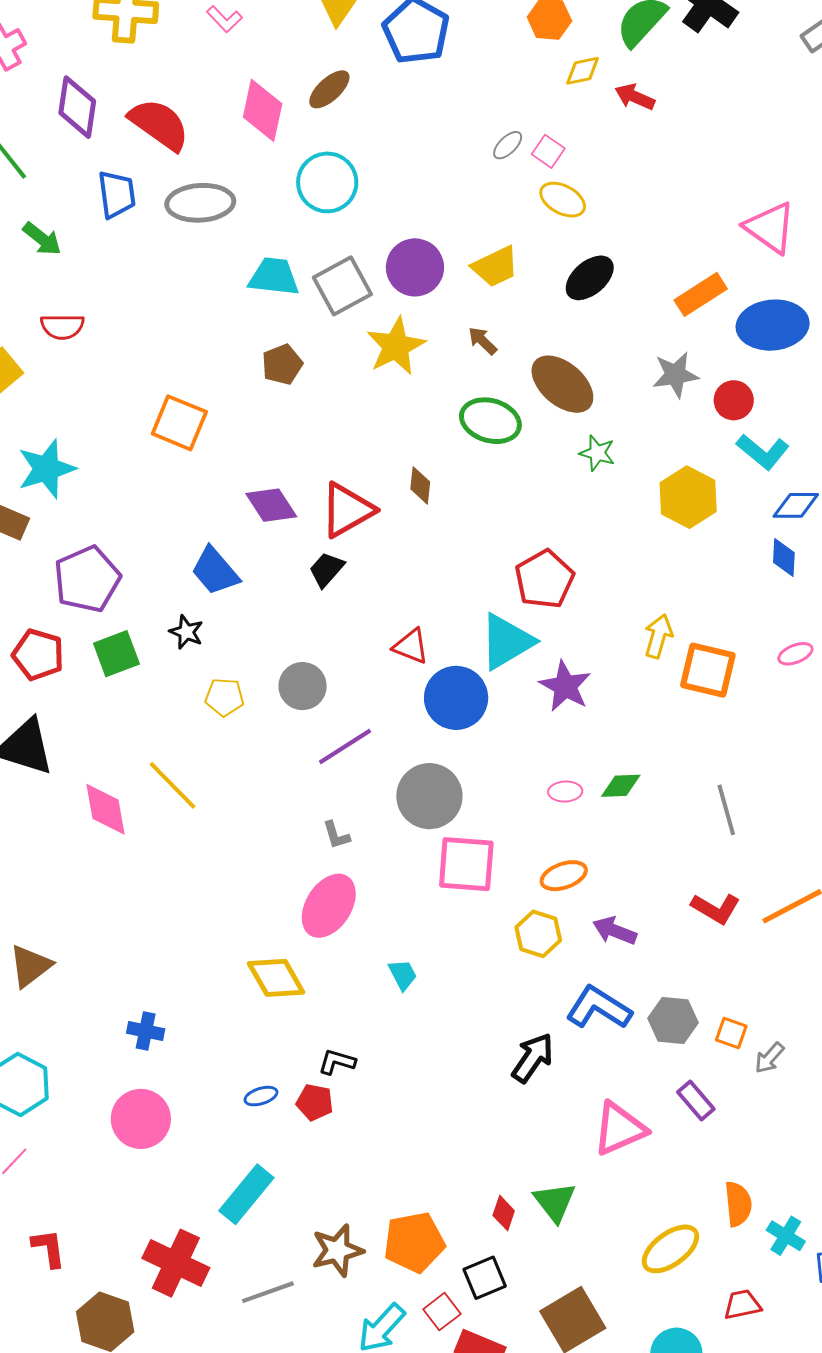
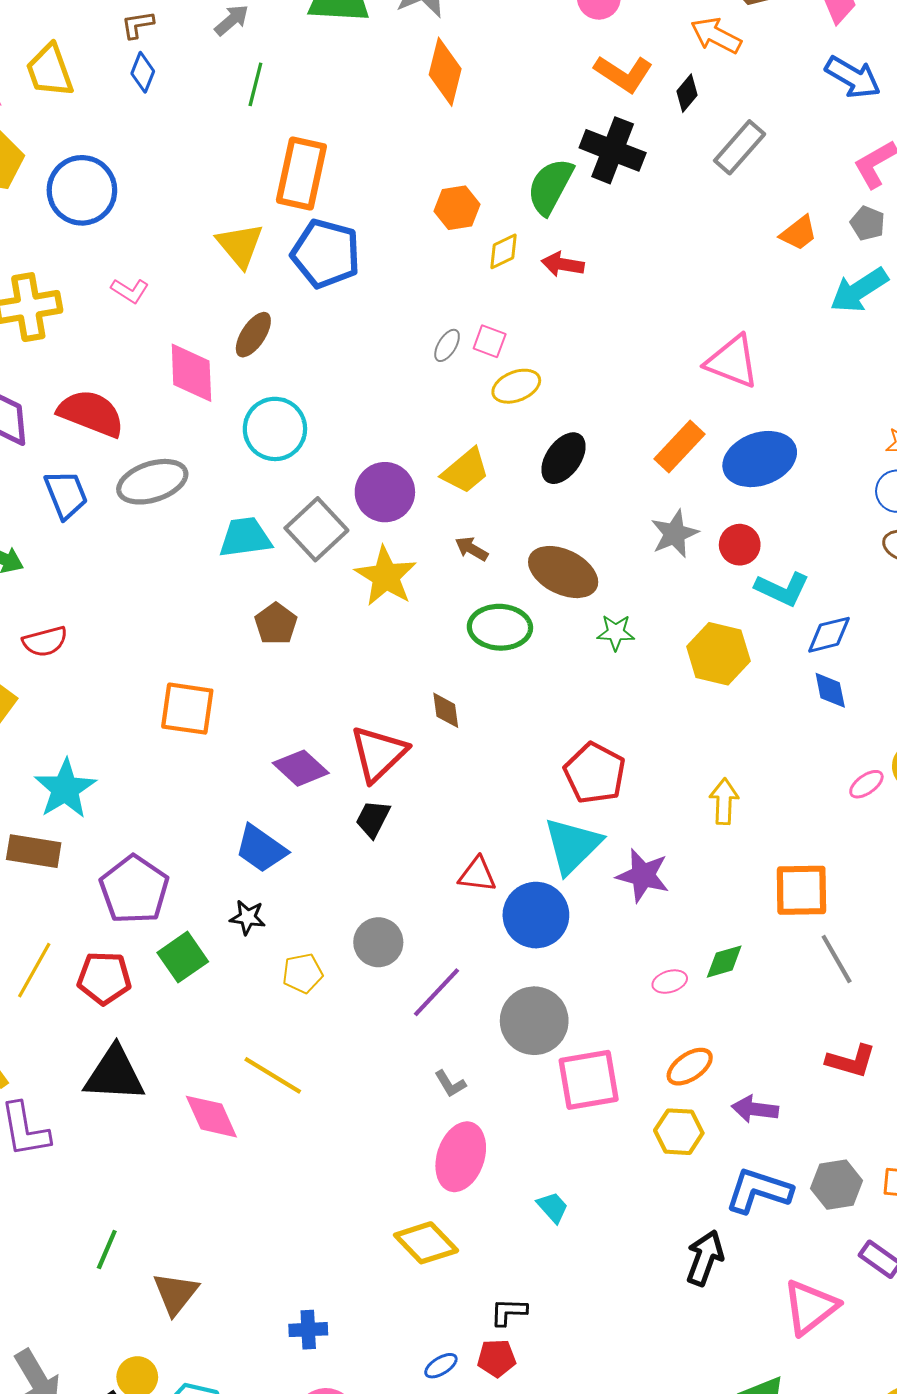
yellow ellipse: (563, 200) -> (516, 386), turned -36
orange square: (708, 670) -> (801, 890), moved

